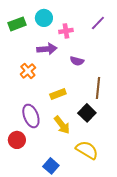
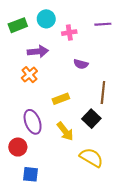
purple line: (98, 23) -> (103, 24), turned 42
purple arrow: (47, 49) -> (38, 51), moved
blue square: (51, 166) -> (30, 174), moved, turned -35

